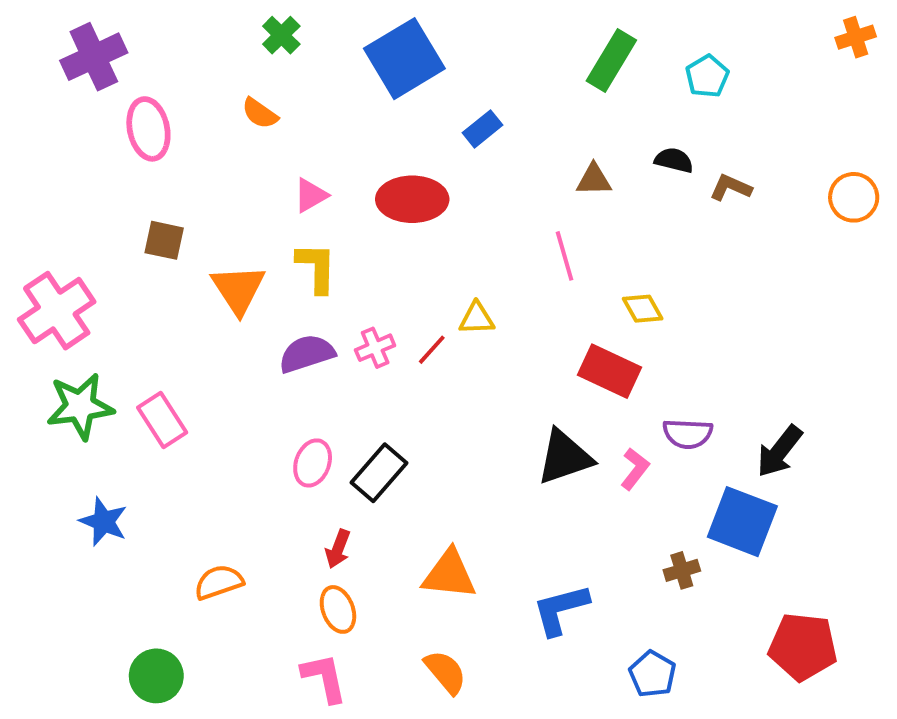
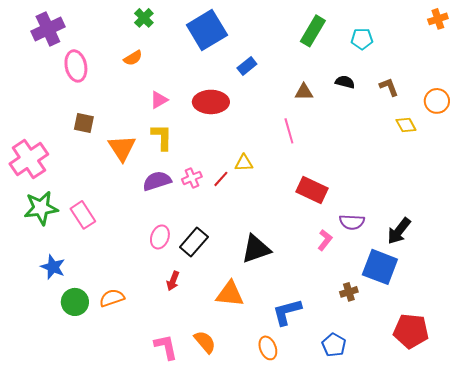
cyan pentagon: (707, 76) -> (362, 39), turned 30
orange semicircle: (260, 113) -> (133, 58), turned -66
brown L-shape: (731, 188) -> (389, 87), moved, turned 45
yellow diamond: (643, 309) -> (406, 125), moved
black triangle: (565, 457) -> (256, 249), moved
orange ellipse: (338, 609) -> (268, 348), moved
orange semicircle: (445, 672) -> (205, 342), moved
green circle: (156, 676) -> (75, 302), moved

